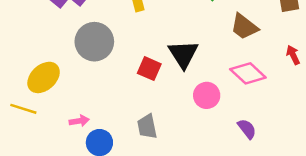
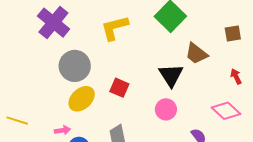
black triangle: (183, 54) -> (171, 75), moved
pink diamond: (248, 73) -> (226, 111), moved
yellow ellipse: (44, 77) -> (82, 99), moved

